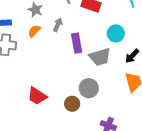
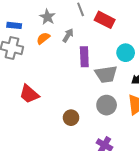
gray circle: (89, 88) -> (107, 105), moved
red trapezoid: (37, 96) -> (29, 94), moved

